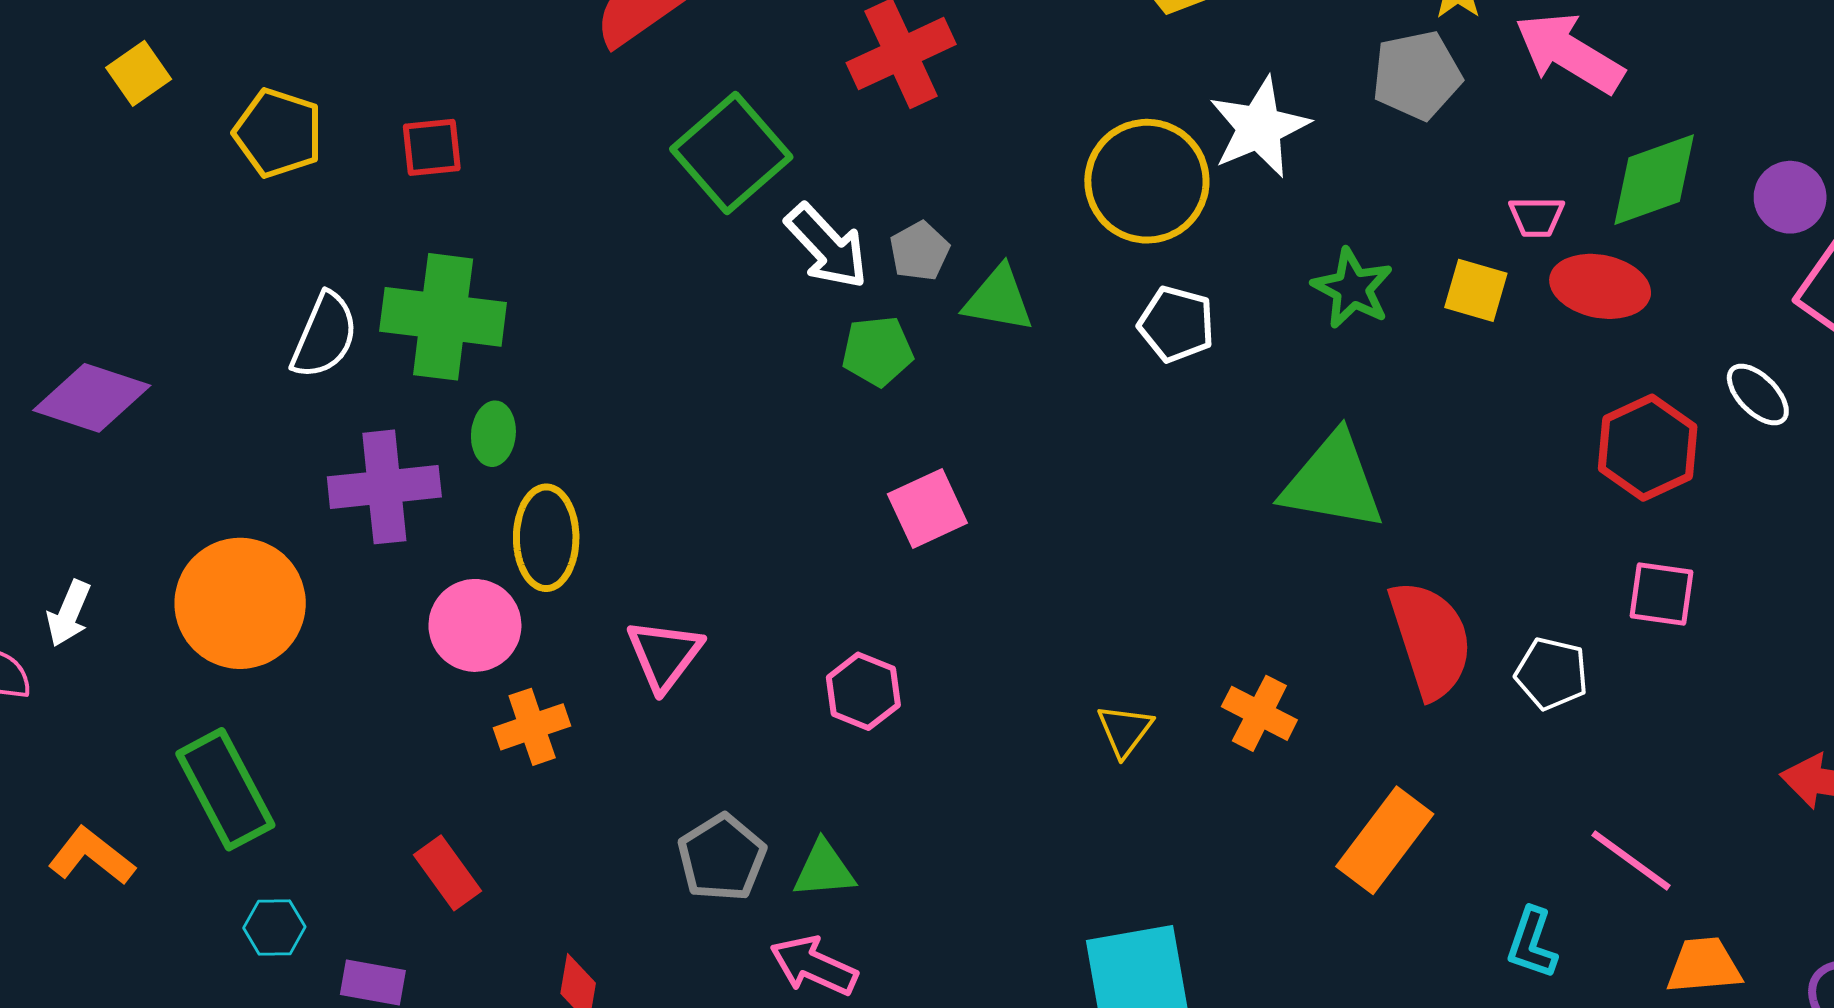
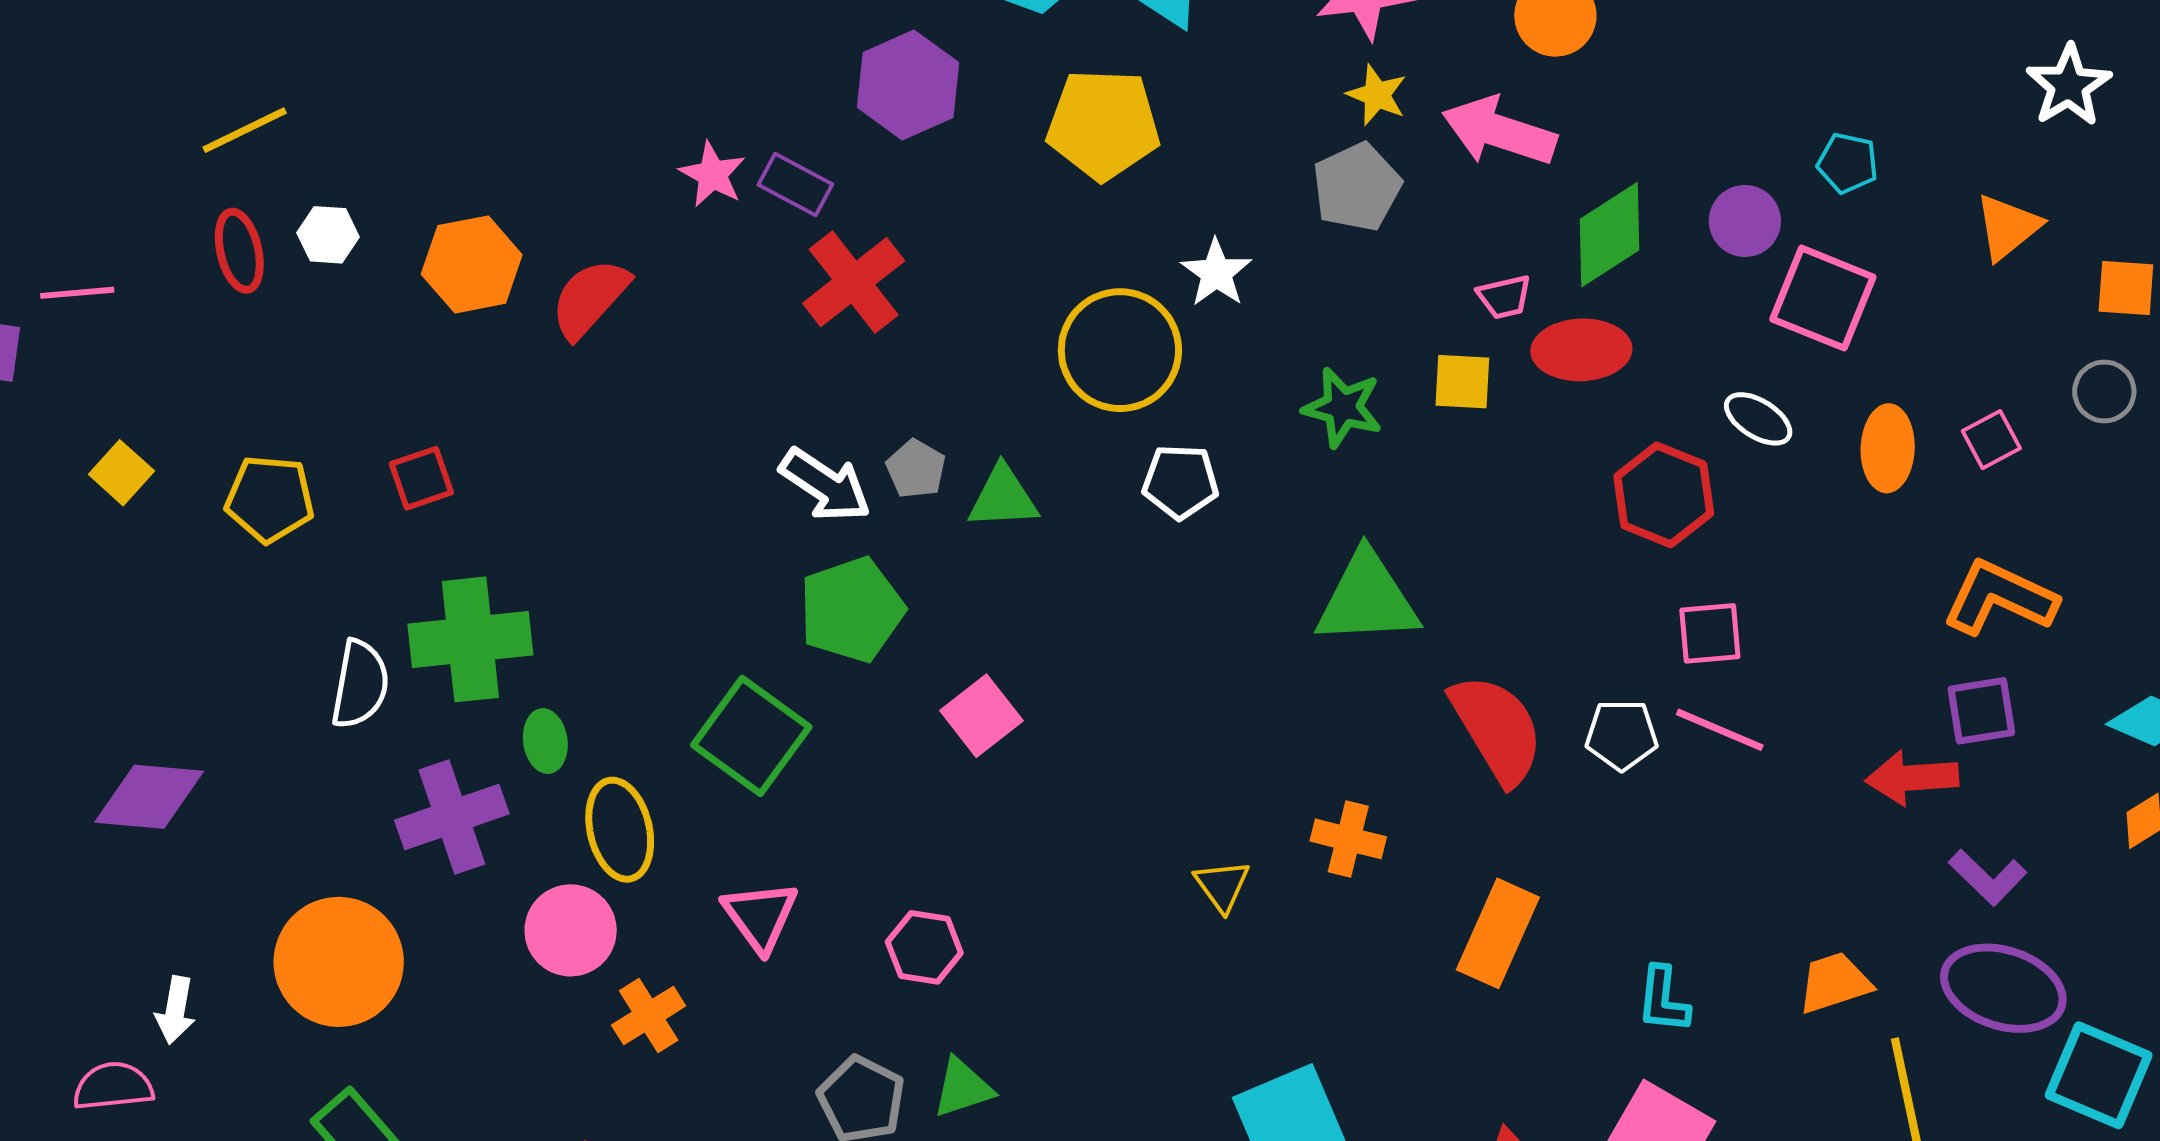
white star: (1259, 127) -> (1216, 273), size x0.7
green square: (731, 153) -> (751, 736), moved
green pentagon: (877, 351) -> (852, 610), moved, size x1.5
pink hexagon: (863, 691) -> (924, 947), moved
pink line: (1631, 860) -> (1720, 730), moved

